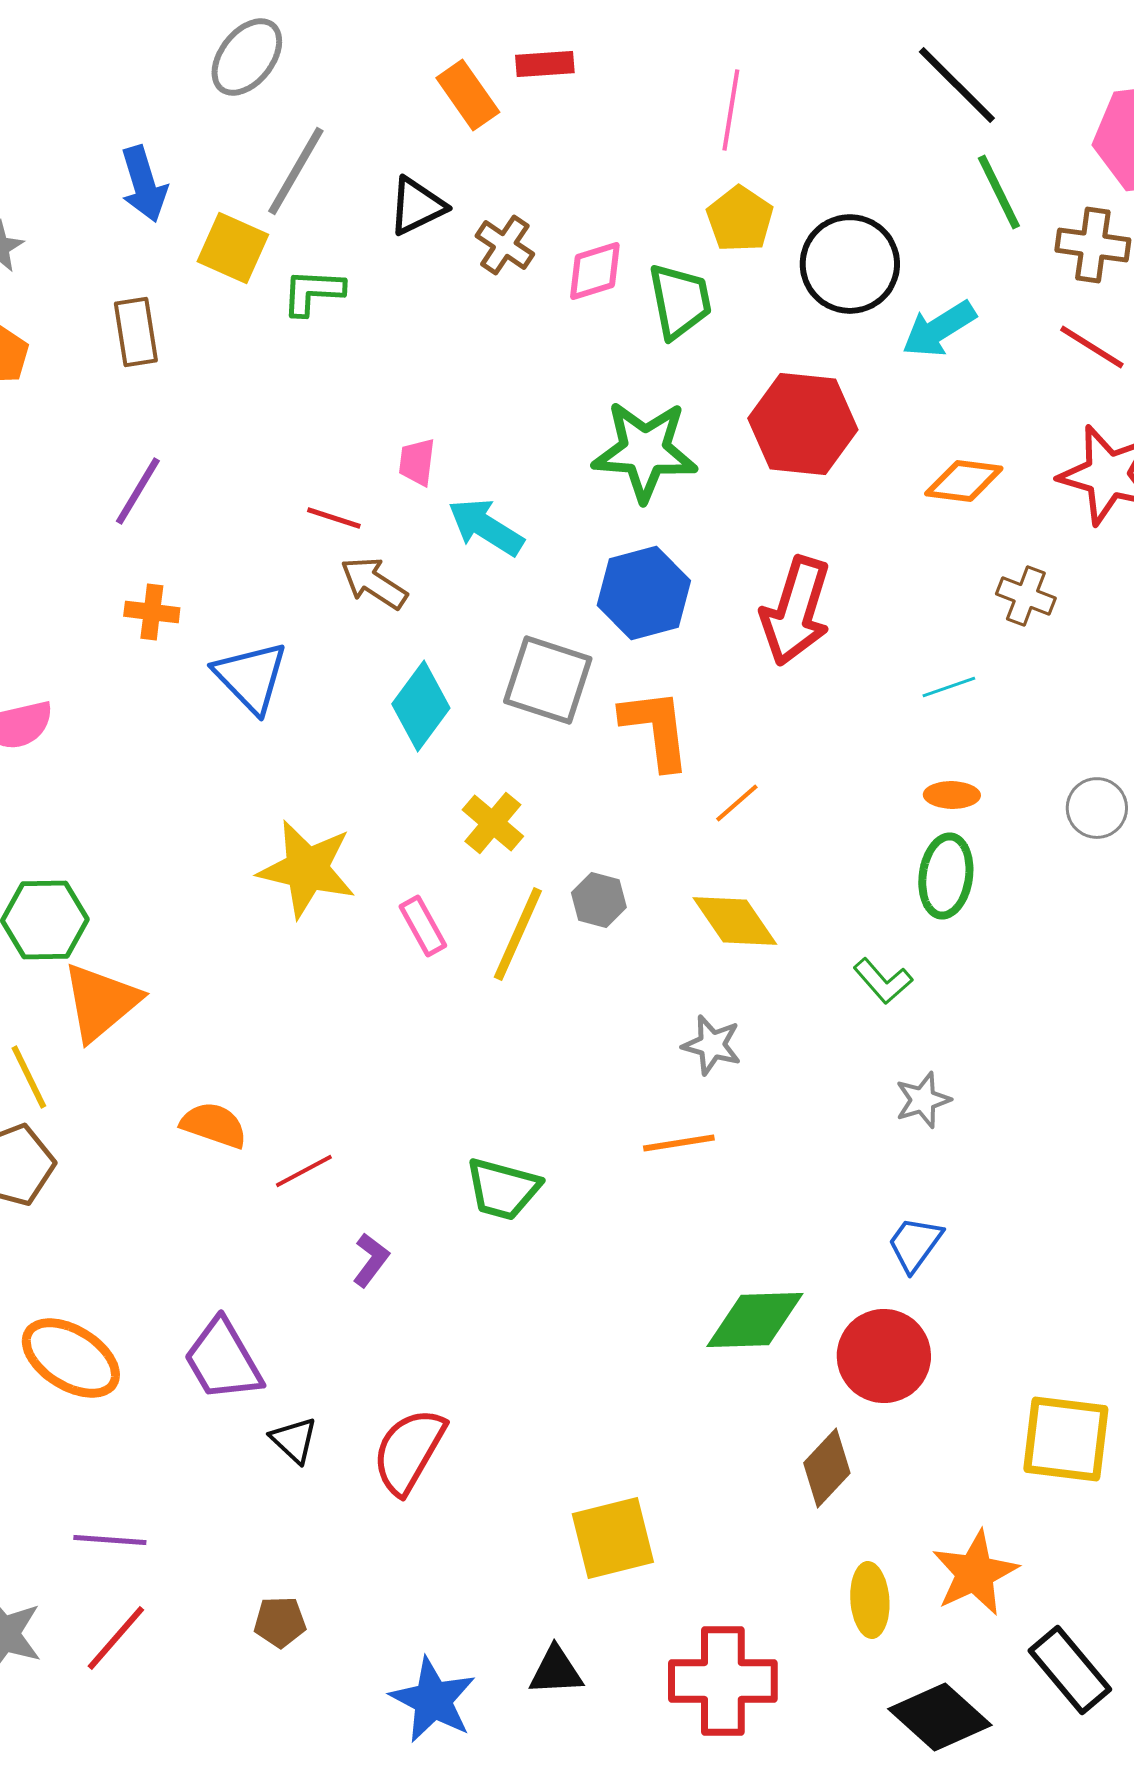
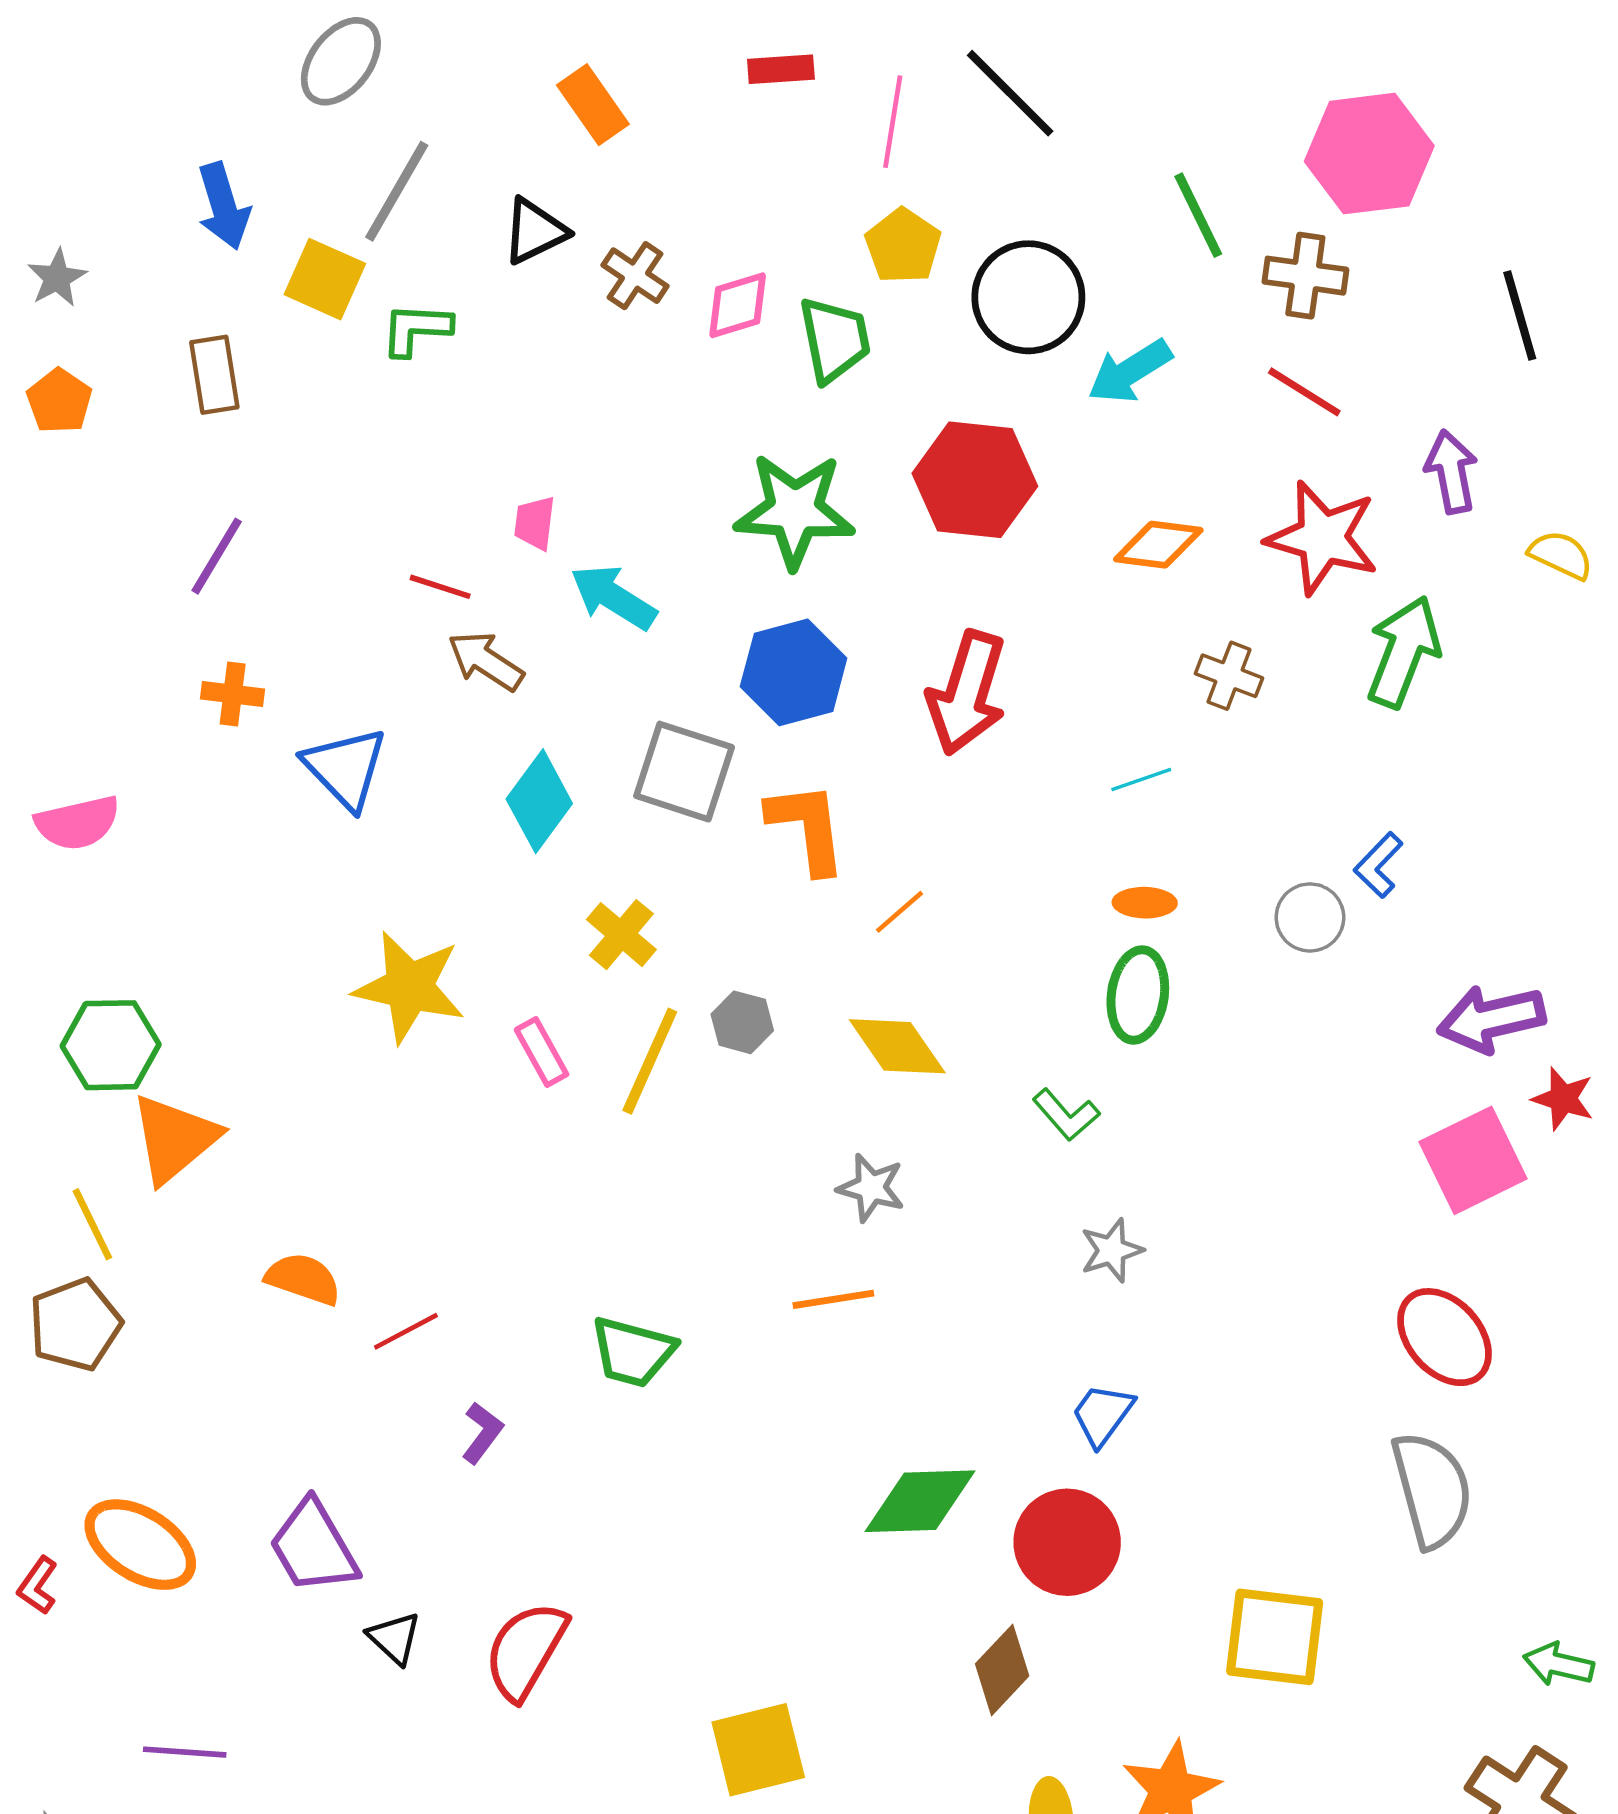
red rectangle: (545, 64) -> (781, 69), moved
black line: (957, 85) -> (1010, 93), moved

